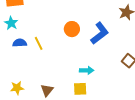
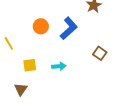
yellow square: (80, 89) -> (30, 65), moved

